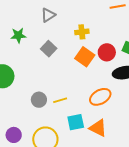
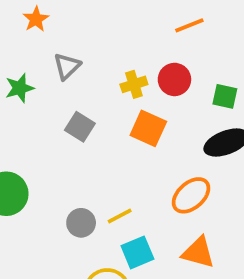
green star: (18, 35) -> (20, 88), moved
red circle: (107, 52) -> (174, 79), moved
cyan square: (76, 122) -> (137, 252), moved

